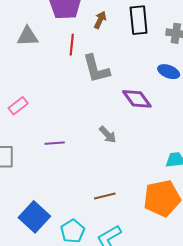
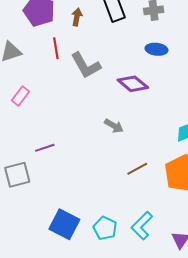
pink rectangle: (18, 106) -> (20, 96), moved
purple line: (55, 143) -> (45, 148), moved
brown line: (105, 196) -> (137, 169), moved

